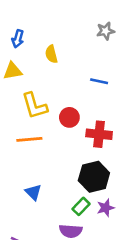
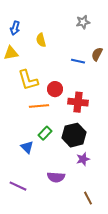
orange line: (29, 139) -> (39, 106), moved
green rectangle: (81, 206) -> (45, 133), moved

